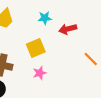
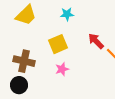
red arrow: (68, 29) -> (96, 41), moved, turned 60

